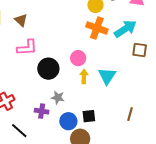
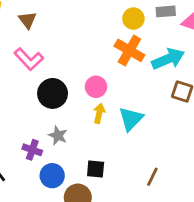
pink L-shape: (27, 48) -> (29, 59), turned 40
blue circle: (68, 121) -> (52, 176), moved

